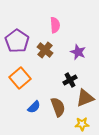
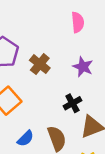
pink semicircle: (55, 25) -> (78, 22), moved

